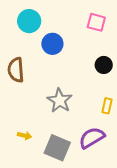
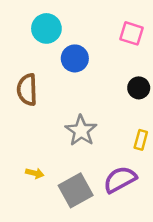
gray square: (57, 148) -> (76, 190), turned 36

